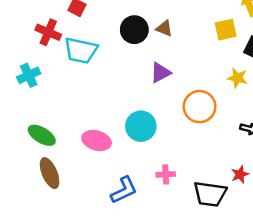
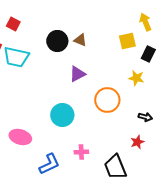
pink ellipse: (97, 140) -> (20, 137), moved
red star: (240, 174) -> (137, 142), moved
black trapezoid: (210, 194) -> (115, 167), turned 60

